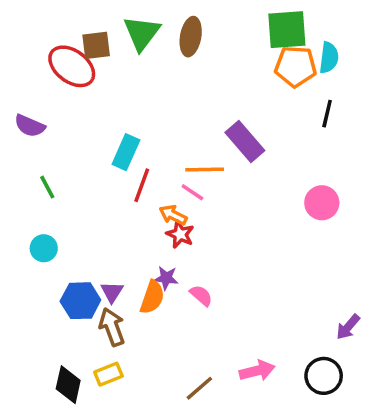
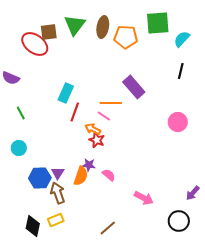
cyan semicircle: (329, 58) -> (182, 39), turned -144
orange pentagon: (296, 66) -> (126, 37), moved
pink arrow: (257, 371) -> (144, 198), moved, turned 42

